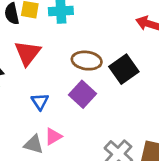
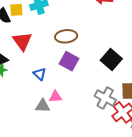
black square: (124, 69) -> (111, 60), moved
pink triangle: (53, 137) -> (55, 97), turned 40

